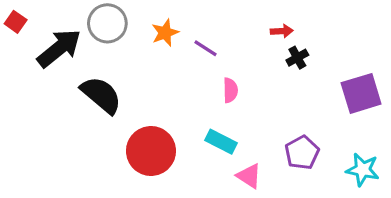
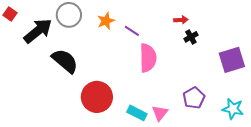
pink semicircle: (230, 90) -> (148, 58), size x1.8
cyan rectangle: (221, 142) -> (137, 113), moved
pink triangle: (249, 176) -> (160, 113), turned 36

